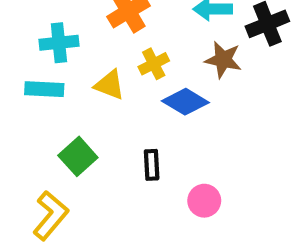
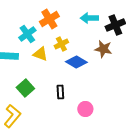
cyan cross: (59, 43) -> (27, 34), moved, turned -30
brown star: (223, 60) -> (103, 49), moved

